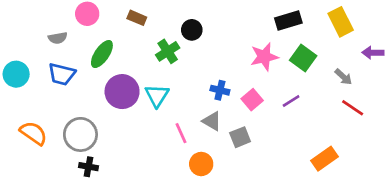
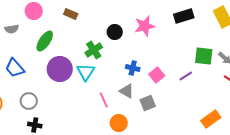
black circle: (192, 30) -> (115, 32), moved
green cross: (168, 51) -> (94, 50), moved
pink star: (264, 57) -> (145, 26), moved
green square: (303, 58) -> (204, 56), moved, turned -30
blue trapezoid: (62, 74) -> (15, 68), moved, turned 35
gray circle: (80, 134) -> (29, 101), size x0.7

